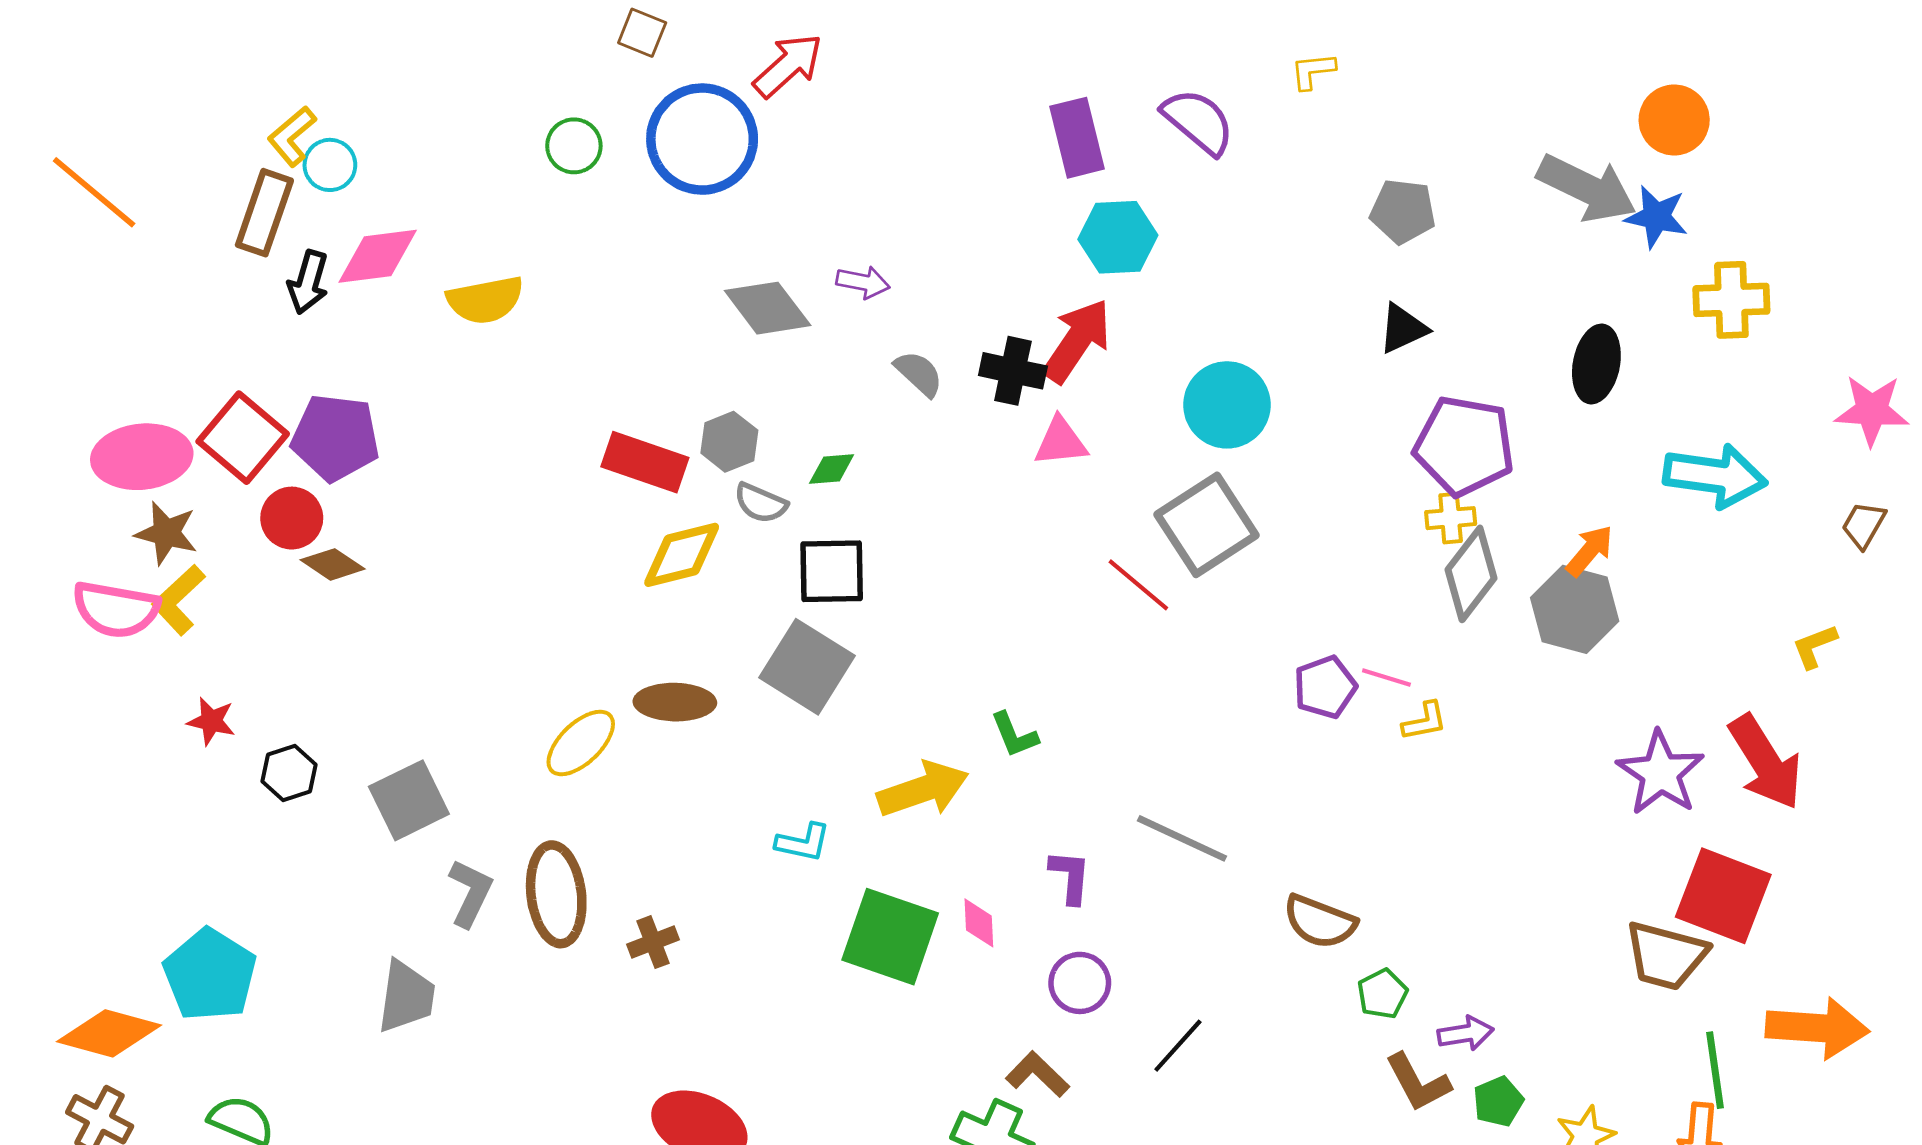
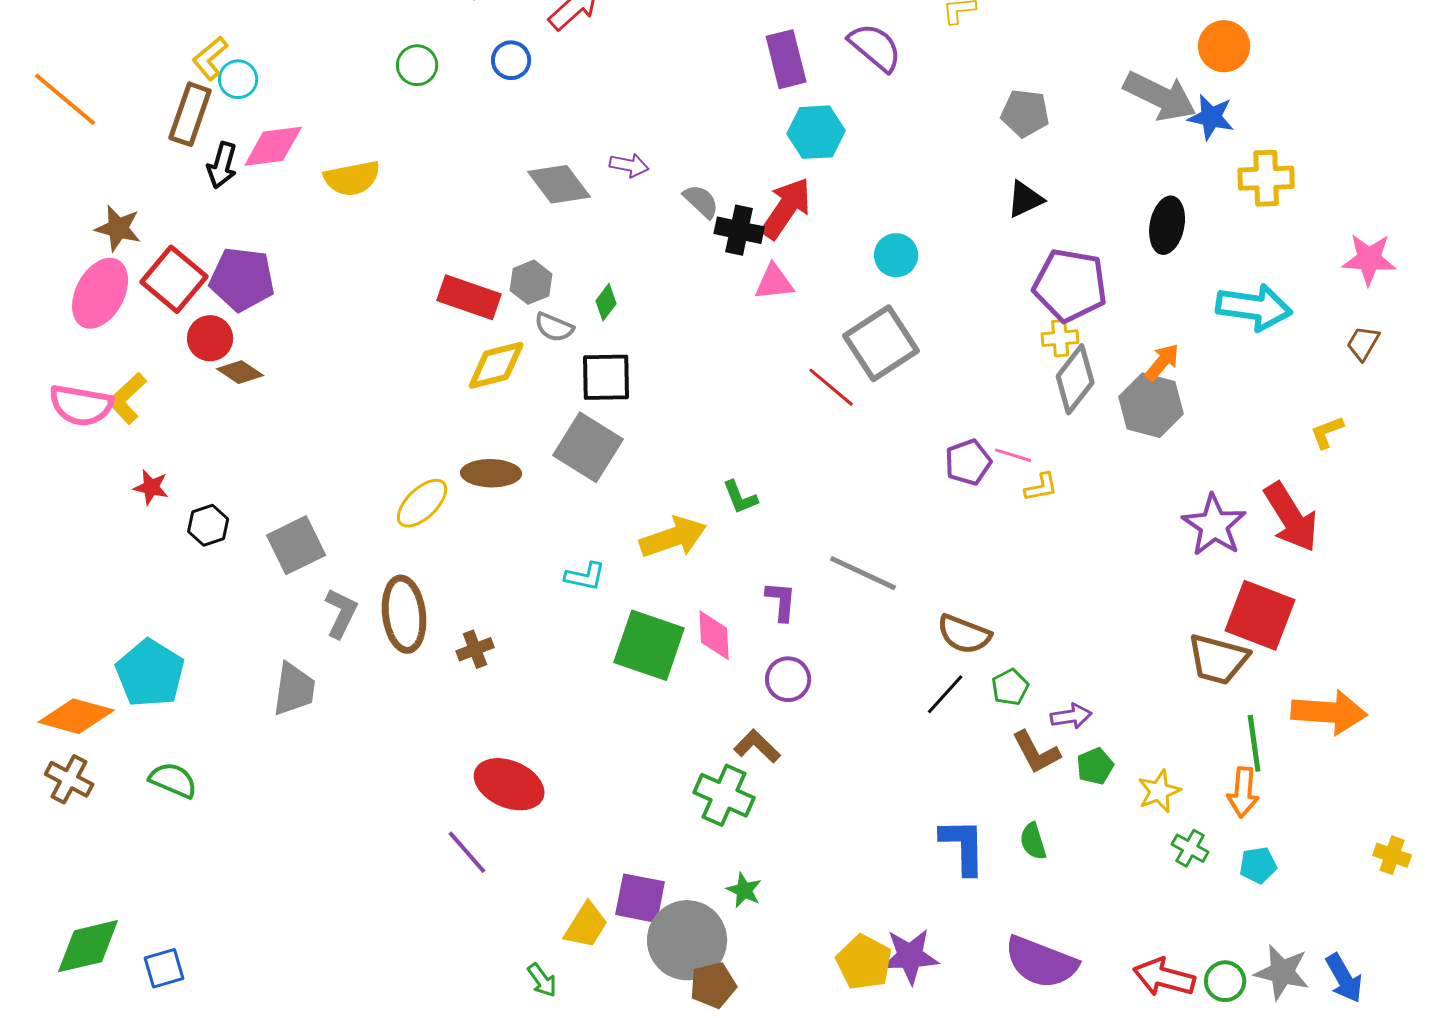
blue circle: (702, 139) -> (511, 60), size x0.5
gray semicircle: (919, 374) -> (701, 201), moved
cyan circle: (1227, 405) -> (896, 255), size x0.7
pink ellipse: (142, 457) -> (100, 293), turned -56
green diamond: (832, 469) -> (606, 302), turned -48
brown star: (166, 533) -> (118, 228), moved
pink diamond: (979, 923) -> (714, 635), size x1.4
black line: (1178, 1046) -> (945, 694), moved

